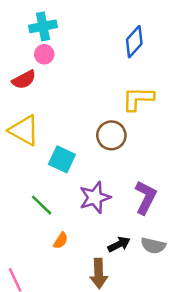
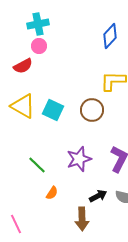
cyan square: (62, 159) -> (53, 110), moved

